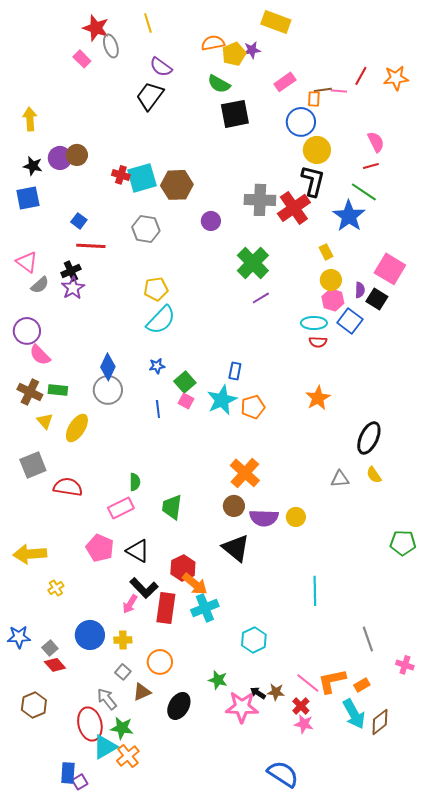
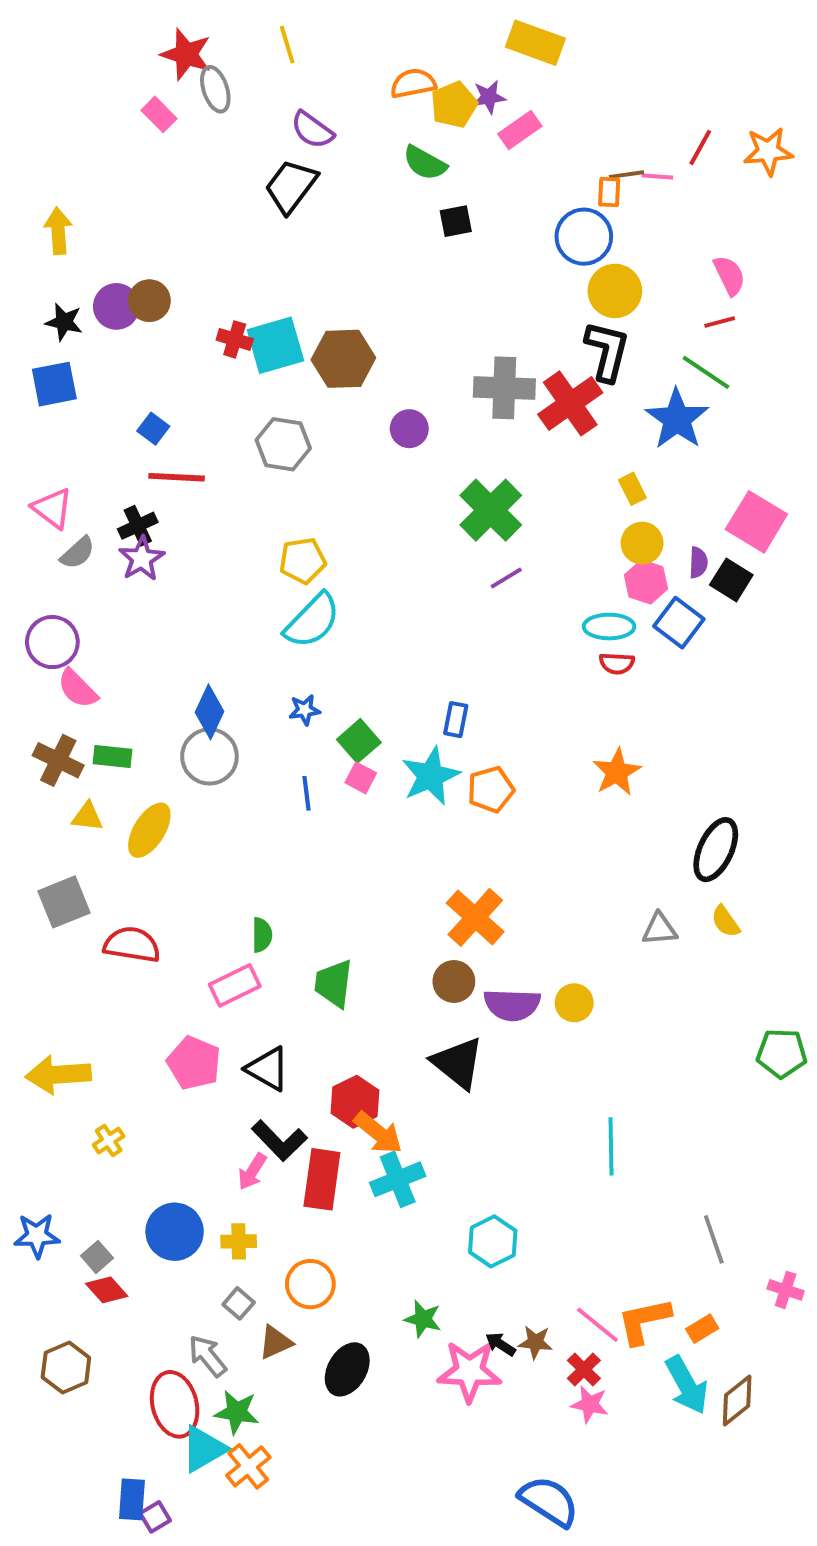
pink rectangle: (285, 82) -> (520, 130), moved
black square: (235, 114) -> (456, 221), size x0.6
yellow triangle: (45, 421) -> (87, 817), turned -42

